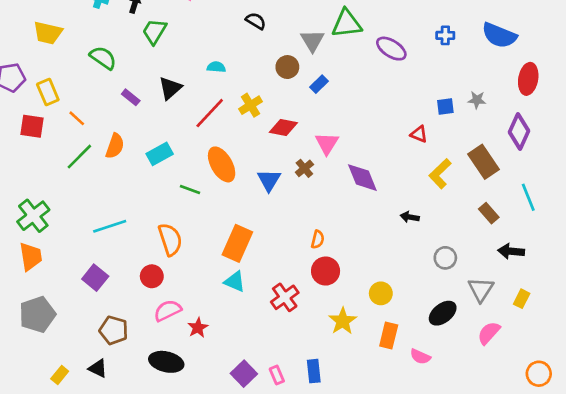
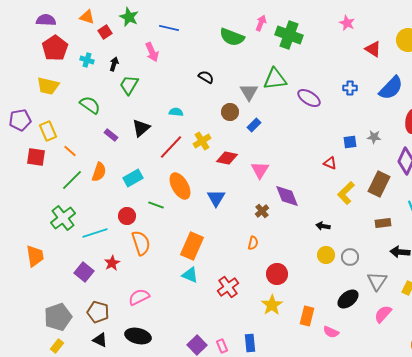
blue semicircle: (499, 35) -> (391, 88), turned -68
brown rectangle: (483, 162) -> (379, 184), turned 60
brown cross: (304, 168) -> (262, 211), moved
brown rectangle: (489, 213) -> (383, 223), turned -56
green cross: (33, 216) -> (63, 218), moved
red circle: (326, 271) -> (277, 274), moved
red circle: (152, 276) -> (127, 216), moved
yellow circle: (381, 293) -> (326, 255), moved
gray pentagon: (37, 314) -> (58, 317), moved
red star: (198, 328) -> (112, 263), moved
black triangle: (98, 368) -> (100, 340), moved

